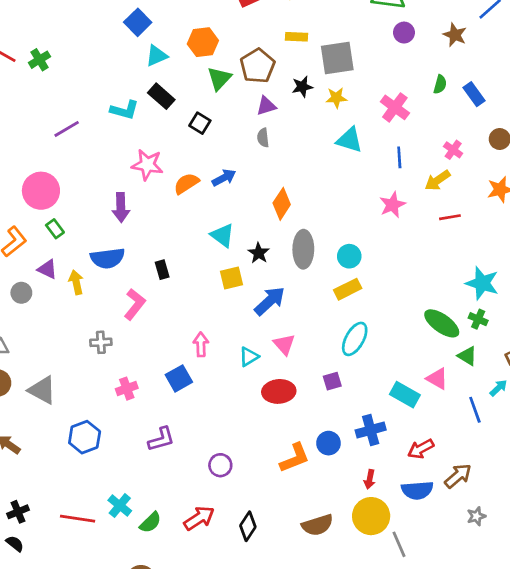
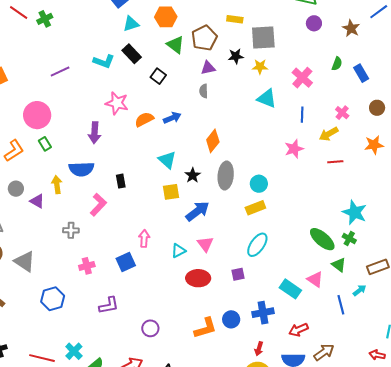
green triangle: (219, 79) -> (175, 45), turned -42
purple triangle: (47, 269) -> (37, 201), moved

